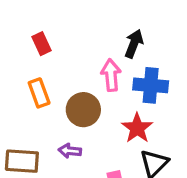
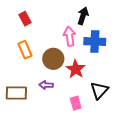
red star: (137, 128) -> (76, 69), moved

